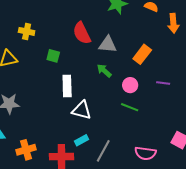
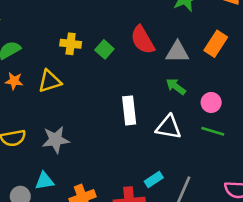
orange rectangle: (142, 54) -> (216, 44), moved
green square: (53, 56) -> (104, 49), moved, turned 32
white triangle: (82, 110) -> (169, 127), moved

